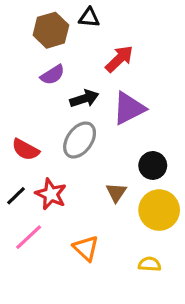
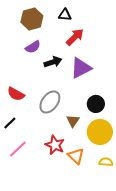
black triangle: (89, 17) -> (65, 15), moved
gray ellipse: (80, 140) -> (50, 102), moved
red star: (51, 194) -> (55, 145), moved
orange triangle: (86, 248) -> (76, 156), moved
yellow semicircle: (150, 264) -> (106, 162), moved

